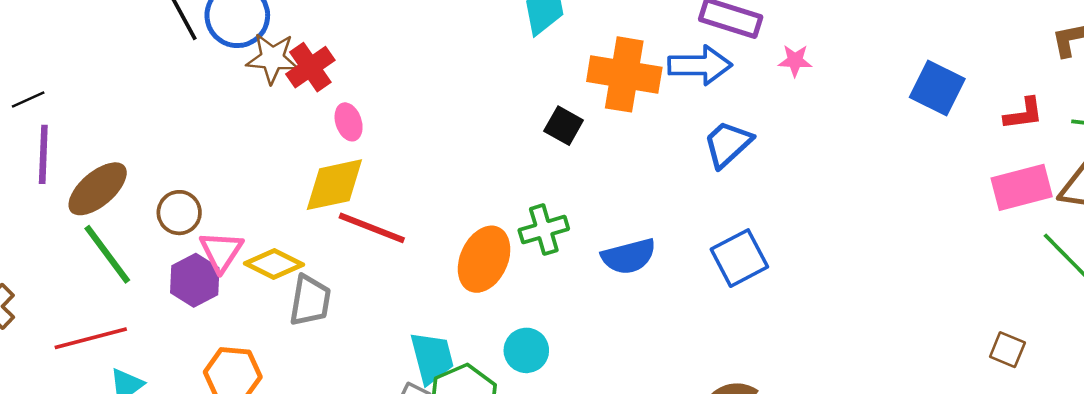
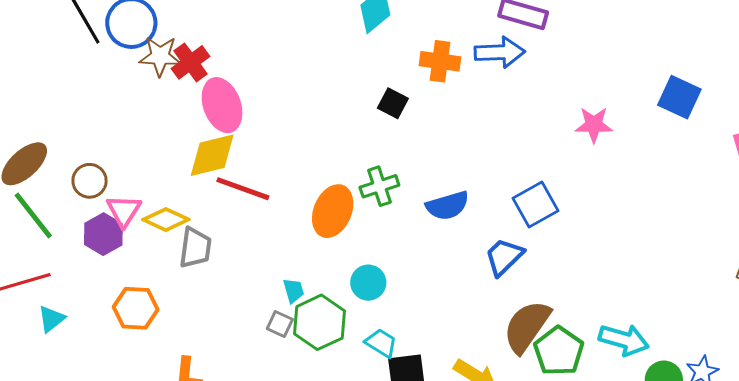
pink star: (795, 61) -> (594, 125), moved, size x1.4
orange cross: (624, 74) -> (440, 61), size x0.7
blue square: (937, 88) -> (679, 97), moved
pink ellipse: (349, 122) -> (222, 105), size x1.8
blue trapezoid: (728, 144) -> (504, 257), moved
cyan trapezoid: (432, 358) -> (294, 291), size x0.6

